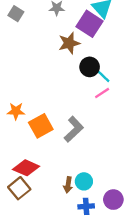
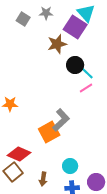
gray square: (16, 14) -> (23, 19), moved
orange square: (41, 126) -> (49, 132), moved
brown arrow: (68, 185) -> (43, 179), moved

